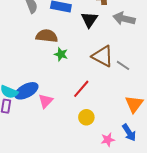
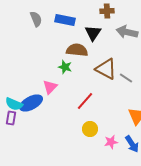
brown semicircle: (47, 36) -> (77, 50), moved
pink triangle: (46, 101) -> (50, 87), moved
pink star: (108, 140) -> (111, 142), moved

